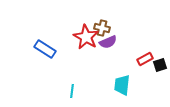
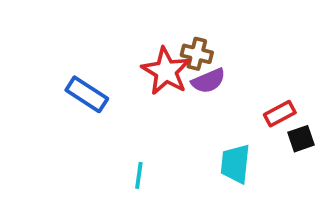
black square: (160, 65) -> (301, 139), moved

